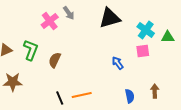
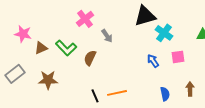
gray arrow: (69, 13) -> (107, 36), moved
cyan cross: (146, 30) -> (164, 33), moved
green L-shape: (31, 50) -> (66, 48), turned 115
pink square: (143, 51) -> (178, 57), moved

